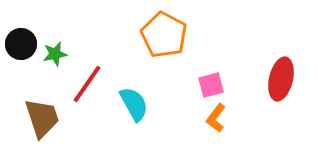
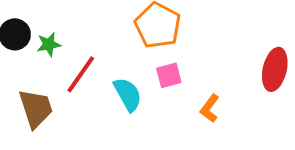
pink square: (211, 85) -> (169, 75), moved

